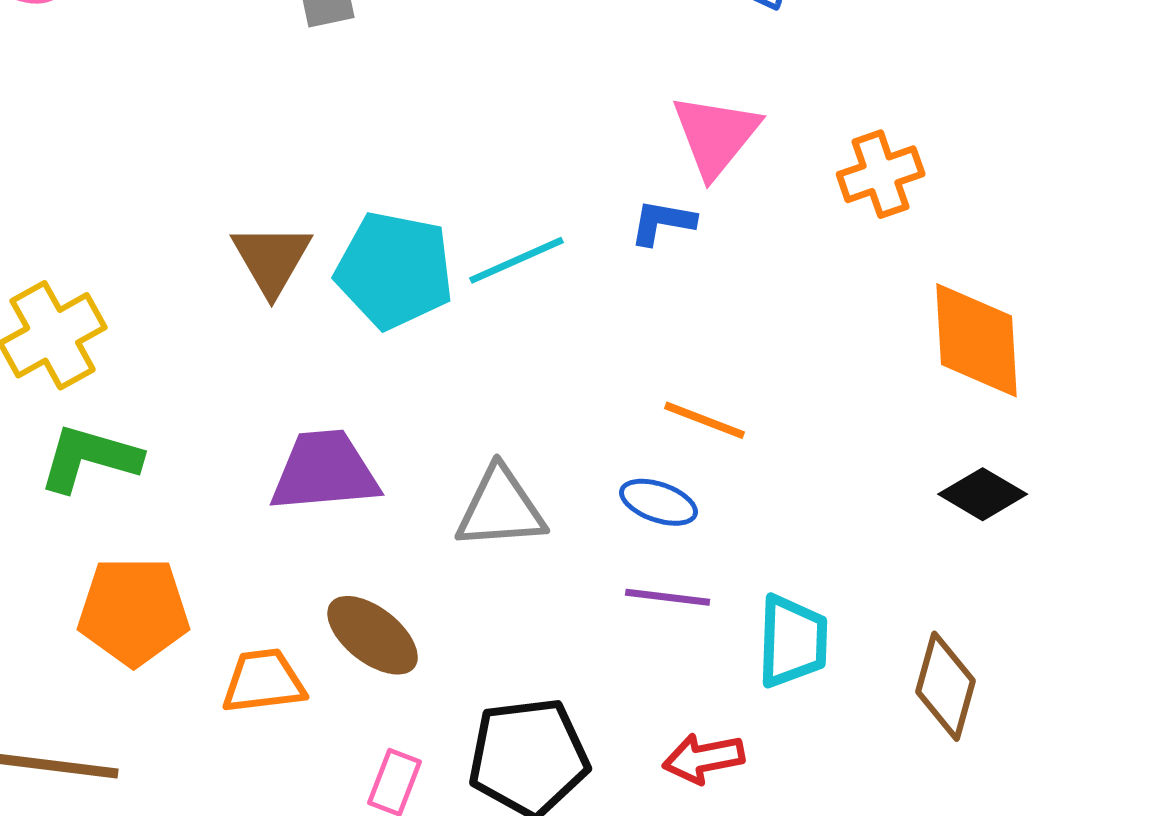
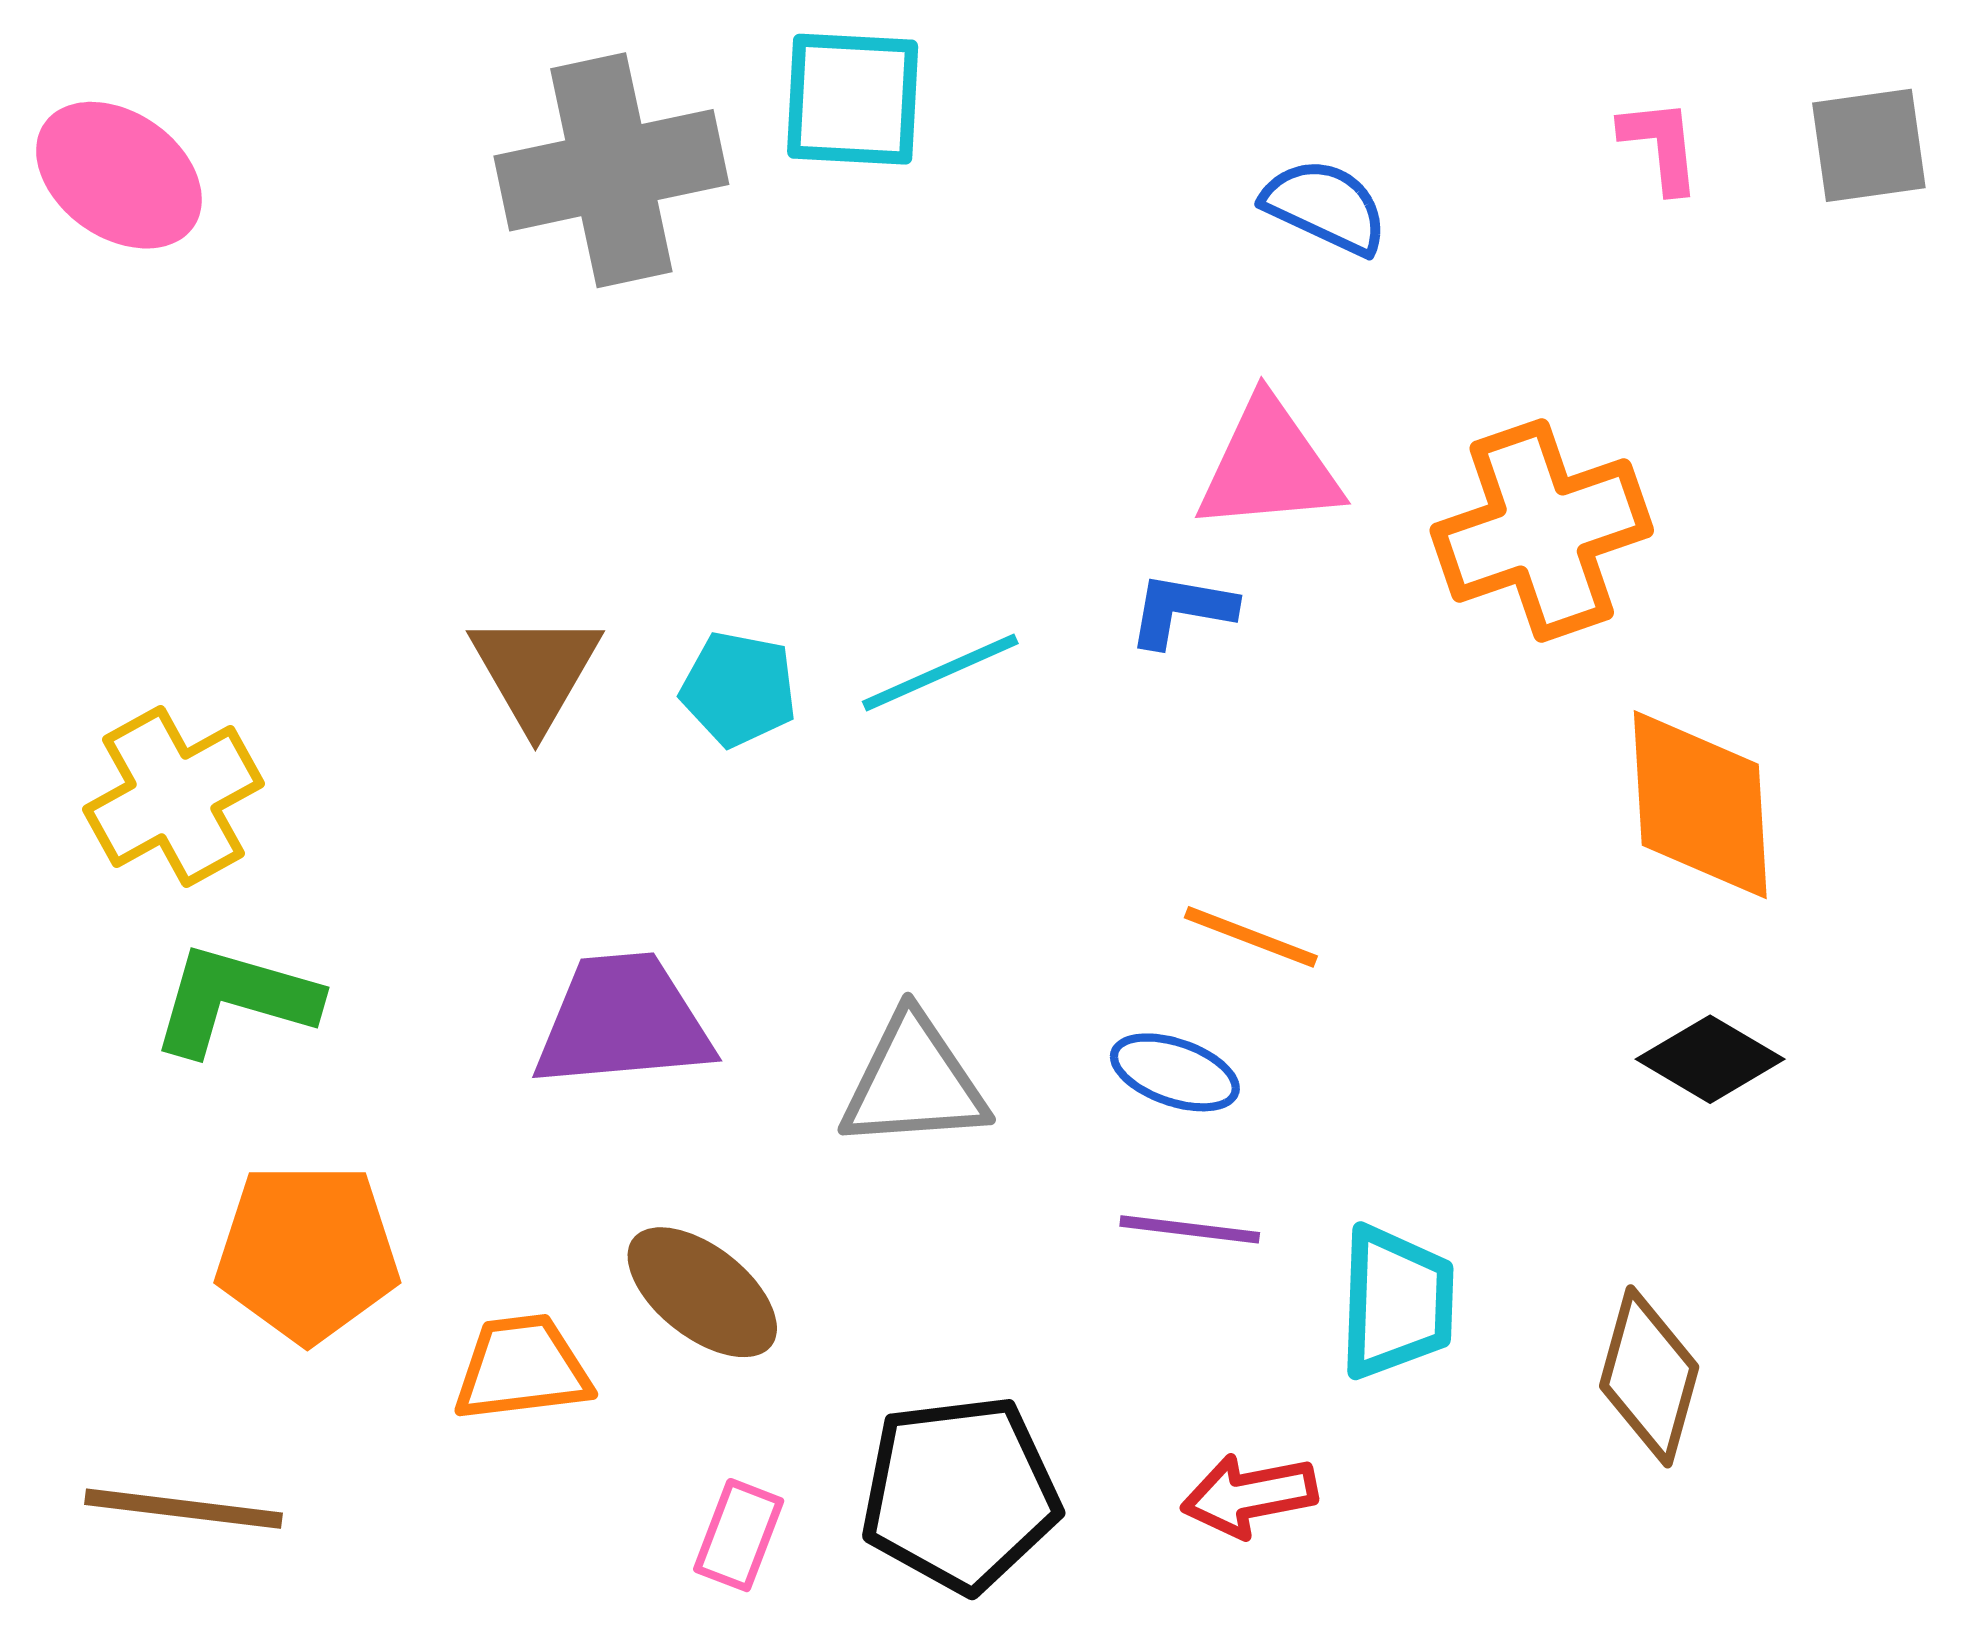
pink triangle: (716, 135) -> (1269, 466), turned 46
orange cross: (881, 174) -> (1542, 530), size x1.5
cyan pentagon: (395, 270) -> (739, 689), size x0.6

